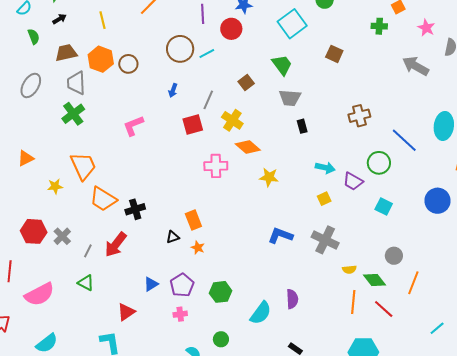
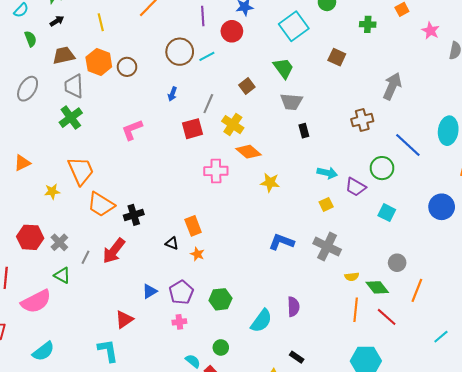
green cross: (379, 26) -> (368, 24), moved
gray arrow: (416, 66) -> (392, 86), moved, turned 84
black triangle: (173, 237) -> (172, 243), turned 40
green triangle: (86, 283) -> (62, 275), moved

